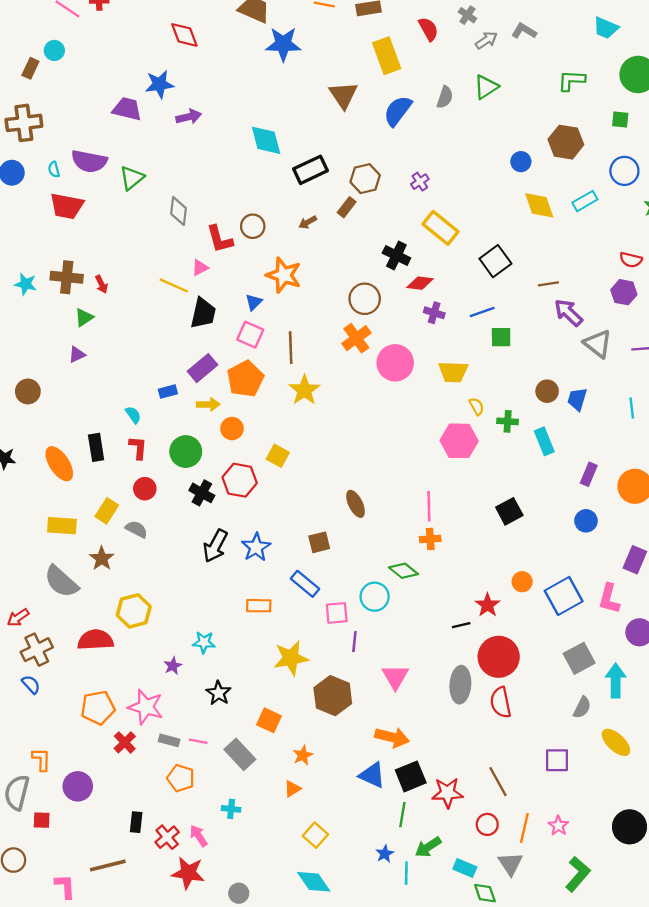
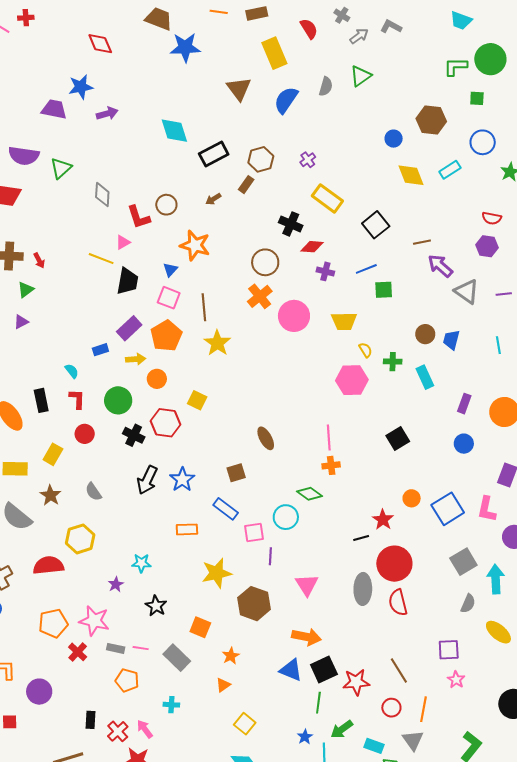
green L-shape: (571, 80) -> (456, 67), moved
gray semicircle: (136, 529) -> (93, 492), moved, turned -150
pink star: (558, 826) -> (456, 680), moved

